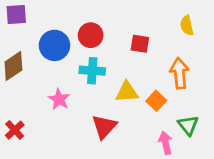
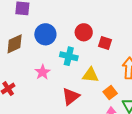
red circle: (91, 35) -> (84, 32), moved
orange square: (156, 101) -> (110, 93), moved

